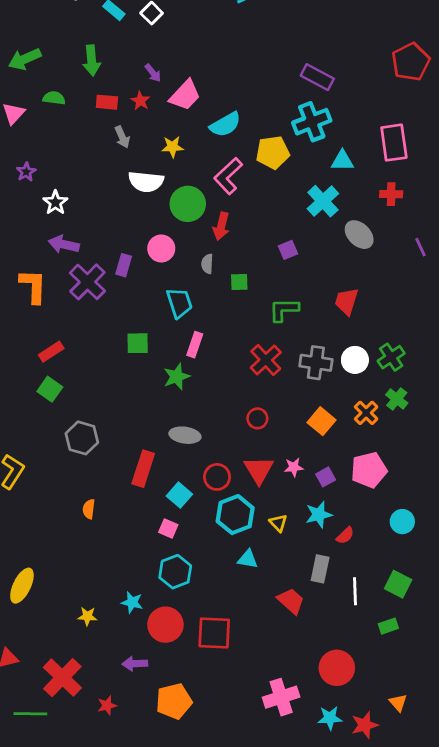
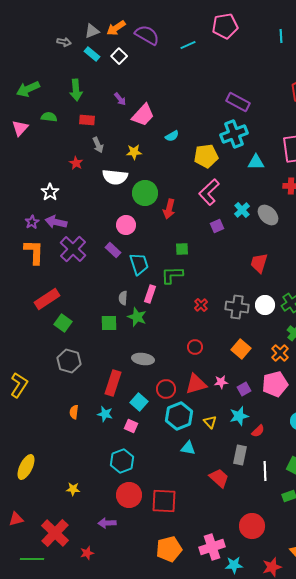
red star: (140, 101) -> (76, 163), moved
cyan semicircle: (225, 124) -> (172, 136), size x0.6
purple star: (26, 172) -> (32, 222), moved
pink L-shape: (228, 176) -> (209, 192), moved
cyan cross: (323, 201) -> (242, 210), moved, size x0.7
gray semicircle: (207, 264) -> (123, 298), moved
purple rectangle: (124, 265) -> (113, 250), moved, turned -63
green L-shape: (284, 310) -> (172, 275), moved
green square: (138, 343) -> (109, 323), moved
red rectangle: (51, 352) -> (47, 299), size x1.4
red cross: (266, 360) -> (201, 305), size x0.6
green star: (177, 377) -> (137, 317), turned -30
green square: (50, 389) -> (63, 323), moved
orange cross: (366, 413) -> (280, 353), moved
red triangle: (259, 470) -> (196, 384), turned 45
cyan hexagon: (175, 572) -> (122, 461), moved
cyan star: (132, 602) -> (105, 414), moved
orange pentagon: (174, 701) -> (169, 549), moved
cyan star: (330, 718) -> (234, 565), moved

